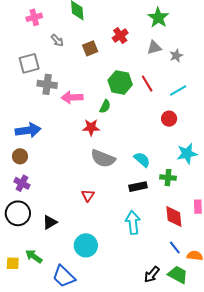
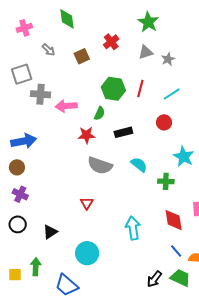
red line: (147, 84) -> (140, 88), turned 48
cyan star: (187, 154) -> (184, 157), turned -30
black rectangle: (138, 187) -> (123, 132), moved
black circle: (18, 213) -> (18, 224), size x0.7
green arrow: (34, 256) -> (36, 267), turned 60

